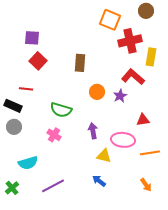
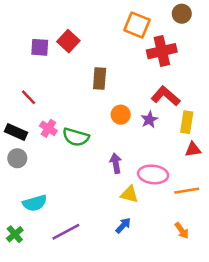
yellow rectangle: (151, 57) -> (187, 122), moved
red square: (38, 61) -> (68, 41), moved
red line: (26, 89) -> (29, 97), moved, turned 40
red triangle: (143, 120) -> (193, 150), moved
pink cross: (54, 135) -> (48, 128), moved
blue arrow: (99, 181) -> (123, 226), turned 96

